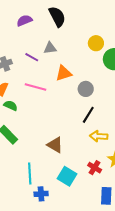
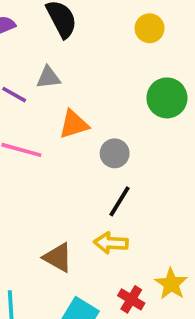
yellow circle: (96, 43) -> (150, 28), moved
yellow arrow: (99, 136) -> (111, 243), moved

